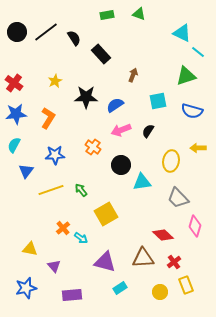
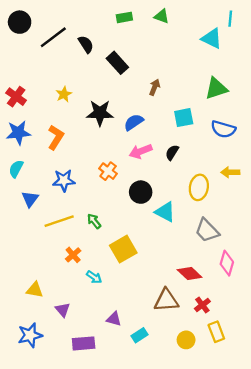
black circle: (17, 32) -> (20, 22), moved
cyan line: (198, 52) -> (230, 19), moved, turned 56
cyan triangle: (142, 182) -> (165, 212), turned 36
orange cross: (63, 228) -> (73, 255), moved
purple triangle: (105, 262) -> (114, 319), moved, size x0.6

